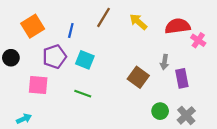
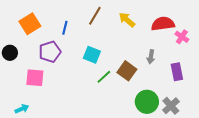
cyan square: (85, 60) -> (92, 55), moved
purple rectangle: (182, 78) -> (177, 72), moved
green line: (83, 94) -> (104, 77), moved, turned -63
green circle: (160, 111) -> (147, 102), size x1.5

